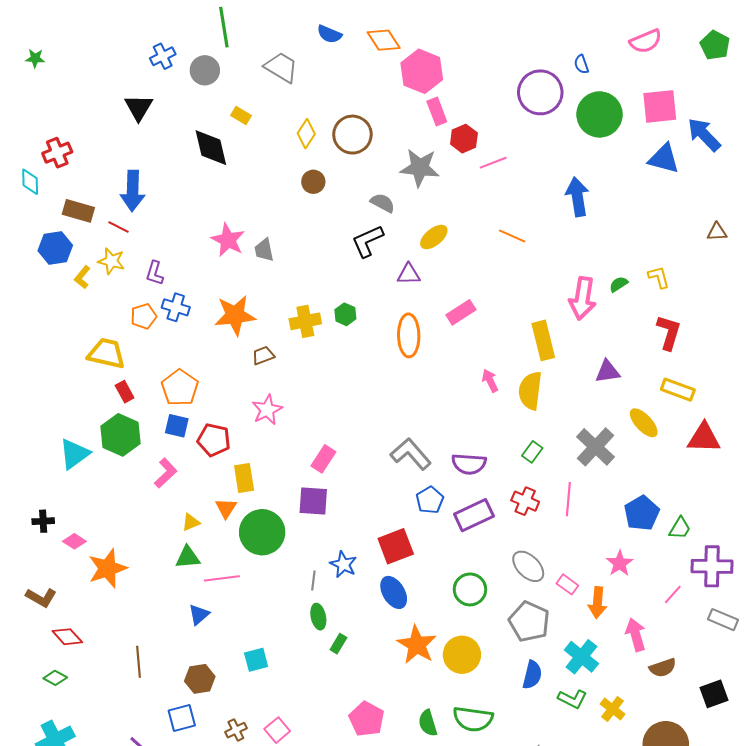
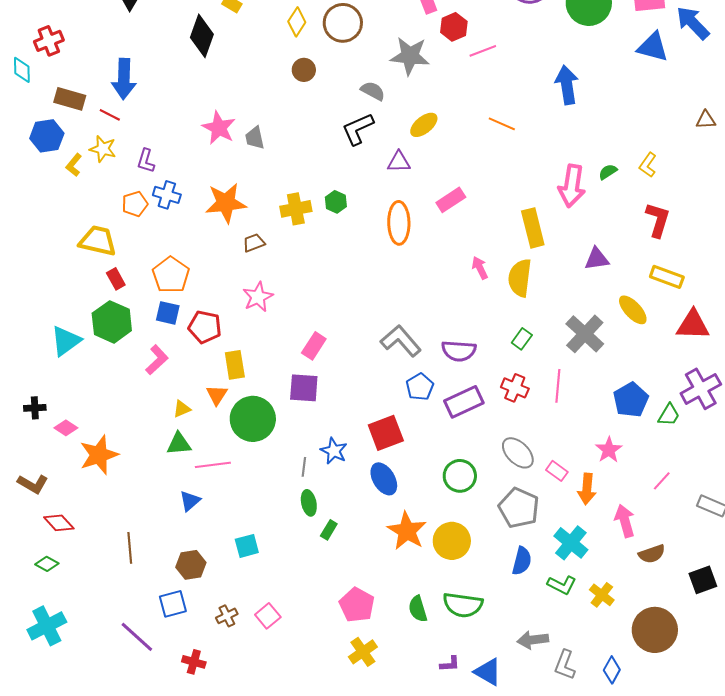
black diamond: (211, 148) -> (202, 36), turned 33
yellow L-shape: (659, 277) -> (648, 165), turned -130
purple cross: (712, 566) -> (701, 389), moved, turned -30

